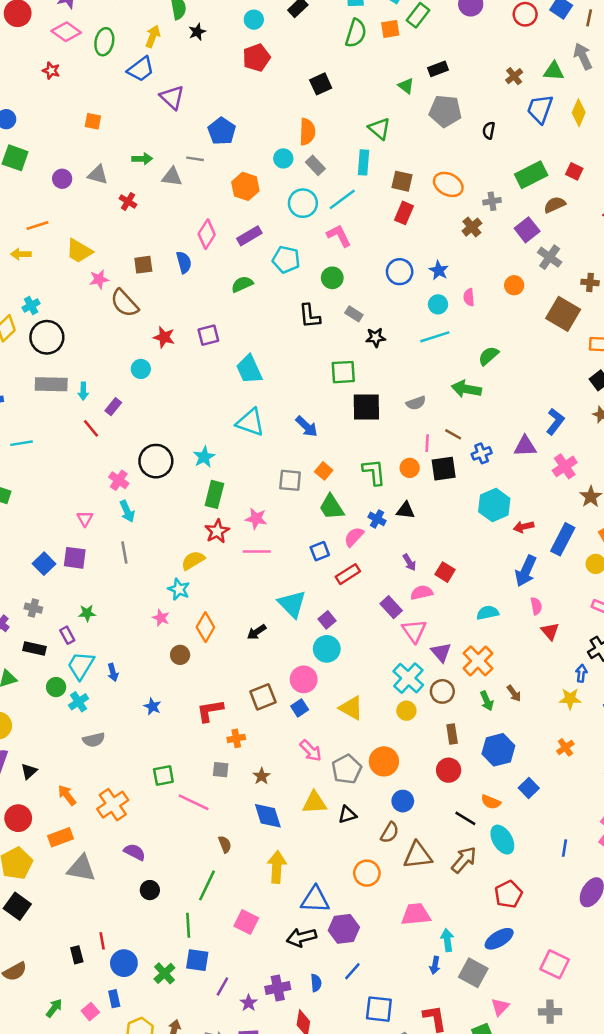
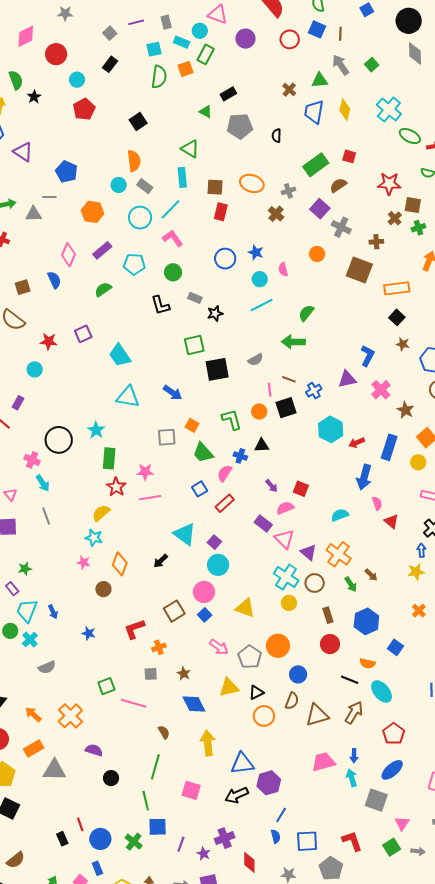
orange circle: (367, 873) -> (264, 716), moved
blue arrow: (435, 965) -> (354, 756), moved
blue semicircle: (316, 983) -> (276, 836), moved

